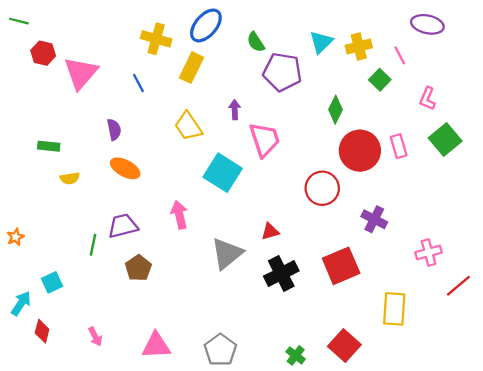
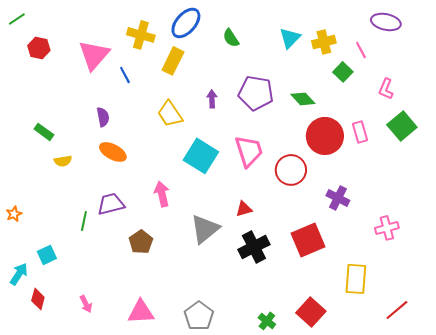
green line: (19, 21) -> (17, 19), turned -48
purple pentagon: (282, 72) -> (256, 93), moved
pink triangle: (81, 73) -> (94, 55), moved
green diamond: (336, 110) -> (303, 99), turned -70
pink trapezoid: (265, 140) -> (249, 151), moved
green rectangle: (49, 146) -> (44, 132), turned 30
brown pentagon: (138, 268) -> (141, 242), moved
red line: (458, 286) -> (397, 310), moved

